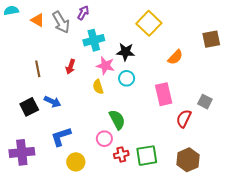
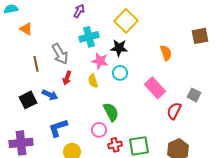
orange triangle: (38, 20) -> (26, 29), moved
gray arrow: (61, 22) -> (60, 54), moved
yellow square: (149, 23) -> (126, 21), moved
orange semicircle: (175, 57) -> (166, 53), turned -63
red arrow: (71, 67) -> (67, 78), moved
pink rectangle: (164, 94) -> (155, 88), turned -30

